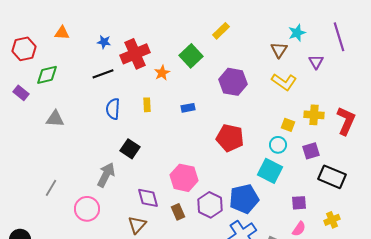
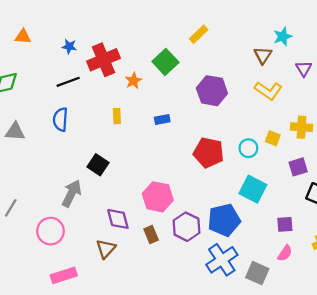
blue semicircle: (113, 109) -> (60, 119), moved
cyan circle: (278, 145) -> (248, 148), moved

